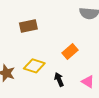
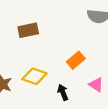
pink triangle: (88, 82) -> (96, 85), moved

